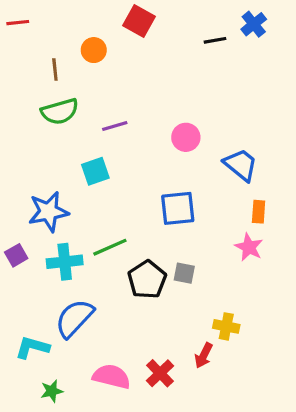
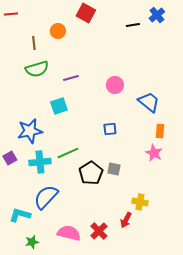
blue square: (178, 208) -> (110, 129), size x0.6

